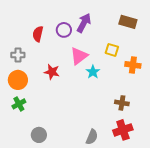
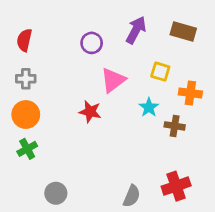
purple arrow: (84, 23) -> (136, 30), moved
red semicircle: (38, 34) -> (24, 40), moved
red star: (52, 72) -> (90, 112), moved
cyan star: (93, 72) -> (149, 107), moved
brown cross: (122, 103) -> (175, 126), moved

